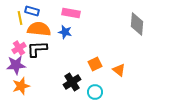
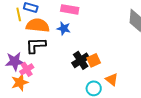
pink cross: (19, 48) -> (27, 69), moved
orange triangle: (119, 70) -> (112, 79), moved
black cross: (72, 82) -> (81, 60), moved

